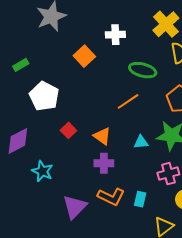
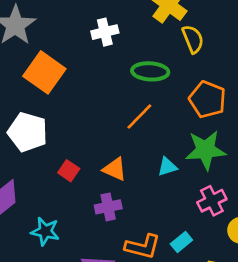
orange square: (84, 56) -> (44, 72), moved, size x1.4
purple cross: (104, 163) -> (108, 207), moved
cyan rectangle: (140, 199) -> (181, 242), turned 49

